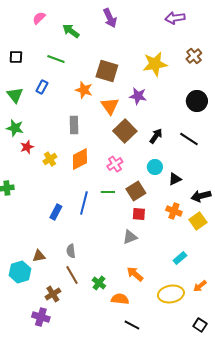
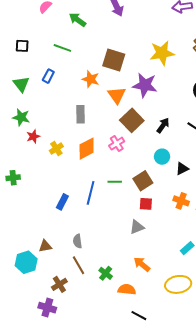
purple star: (138, 96) -> (145, 85), size x1.4
pink cross: (115, 164) -> (117, 144), moved

